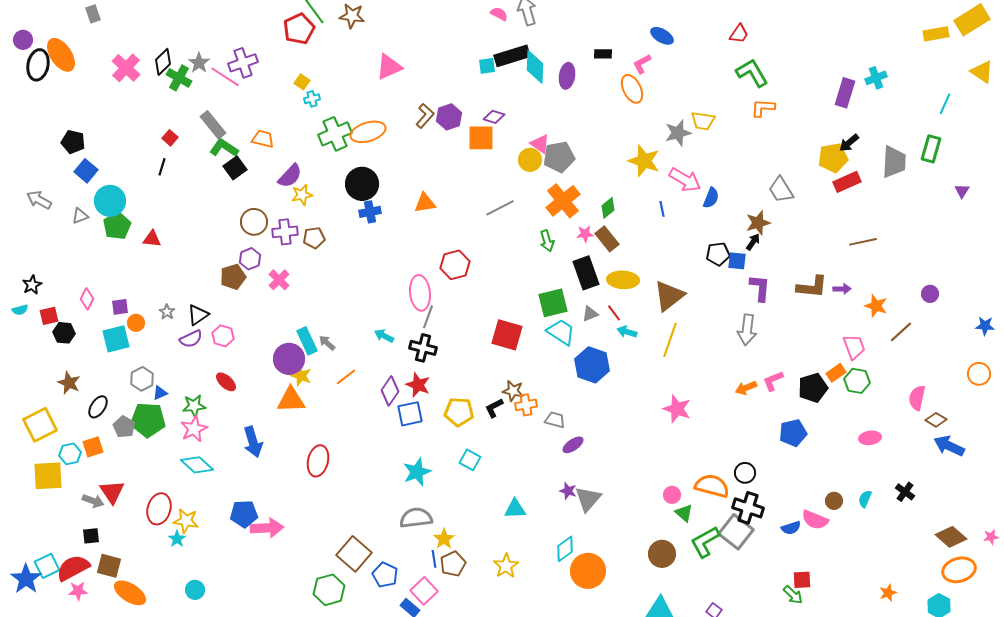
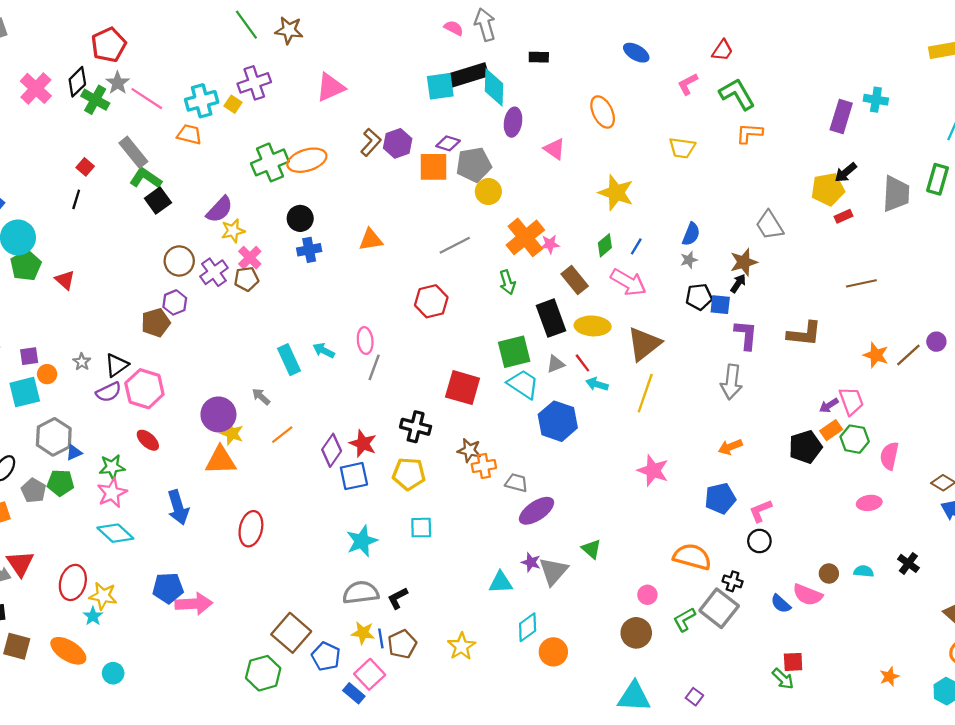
red pentagon: (299, 29) -> (109, 45), moved
black rectangle: (603, 54) -> (539, 57), moved
purple cross: (243, 63) -> (254, 83), moved
pink L-shape: (642, 64) -> (688, 84), moved
cyan square: (487, 66) -> (440, 86), size x1.5
purple ellipse: (567, 76) -> (513, 122), moved
cyan cross: (876, 78) -> (876, 100), turned 30
cyan cross: (312, 99) -> (202, 101), moved, size x1.8
gray star: (678, 133) -> (689, 260), moved, size x0.6
orange trapezoid: (263, 139) -> (189, 134), moved
pink triangle: (540, 144) -> (554, 149), moved
gray pentagon: (559, 157) -> (474, 165), moved
pink arrow: (685, 180) -> (628, 282), moved
red rectangle: (847, 182) -> (843, 216), size x0.6
black circle: (362, 184) -> (300, 218), size x0.7
green diamond: (608, 208) -> (605, 245), moved
blue line: (662, 209) -> (636, 246), turned 42
purple cross: (285, 232) -> (214, 272), turned -30
pink star: (585, 234) -> (550, 244), moved
red triangle: (152, 239) -> (65, 280), turned 36
red hexagon: (455, 265) -> (431, 301), moved
pink cross: (279, 280) -> (250, 258), moved
purple arrow: (842, 289) -> (829, 405), moved, turned 150
pink ellipse: (420, 293) -> (365, 341), size x0.7
brown line: (901, 332) -> (908, 355), moved
pink hexagon: (223, 336) -> (144, 389), size x1.6
cyan arrow: (384, 336) -> (324, 351), moved
cyan rectangle: (307, 341) -> (289, 360), moved
black cross: (423, 348) -> (416, 427), moved
gray hexagon: (142, 379) -> (54, 437), size x1.4
pink L-shape: (773, 381) -> (761, 511), moved
pink semicircle: (917, 398) -> (889, 456), moved
black L-shape: (494, 408) -> (398, 598), moved
green pentagon: (148, 420) -> (60, 483), size x0.7
blue pentagon: (793, 433) -> (720, 498), moved
purple ellipse: (573, 445) -> (537, 511), size x1.5
cyan square: (470, 460) -> (421, 528), turned -30
black circle: (745, 473) -> (759, 541), moved
pink circle: (672, 495) -> (647, 595), moved
cyan semicircle: (865, 499) -> (864, 571), turned 72
black cross: (748, 508) -> (733, 581), size x0.6
cyan triangle: (515, 509) -> (501, 582), moved
green triangle: (684, 513) -> (591, 549), moved
blue semicircle: (791, 528) -> (781, 604), turned 60
yellow star: (444, 539) -> (363, 633), moved, turned -30
green L-shape: (705, 542) -> (684, 619), size x0.7
orange circle: (588, 571) -> (553, 652), size x0.7
orange ellipse: (130, 593) -> (68, 651), moved

